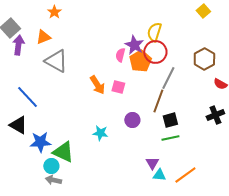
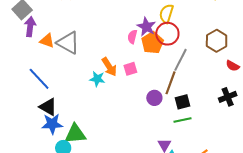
orange triangle: (43, 37) -> (47, 41), moved, turned 42
pink square: (118, 87) -> (130, 69), turned -32
purple circle: (132, 120) -> (154, 98), moved
black triangle: (18, 125) -> (48, 107), moved
cyan star: (100, 133) -> (97, 79), moved
green triangle: (63, 152) -> (75, 134), turned -30

